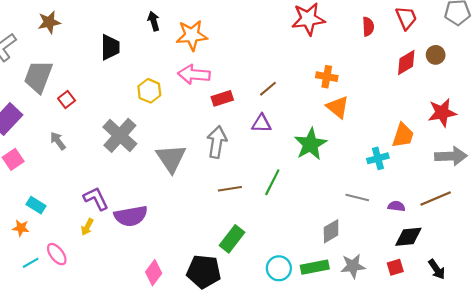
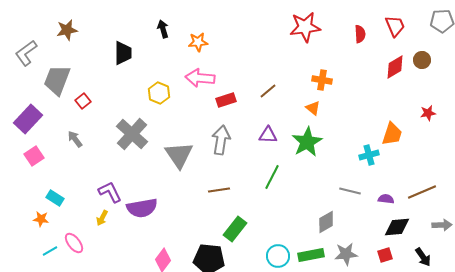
orange star: (192, 35) -> (198, 42), size x0.7
orange triangle: (338, 107) -> (313, 108), moved, size x0.7
red star: (442, 113) -> (428, 113), size x0.6
purple triangle: (261, 123) -> (268, 135), moved
gray arrow: (451, 156) -> (442, 225), moved, size x0.7
brown line: (230, 189) -> (219, 190), moved

